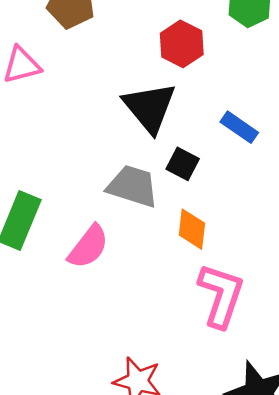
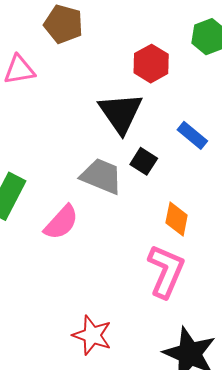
orange diamond: (192, 229) -> (177, 219), moved

